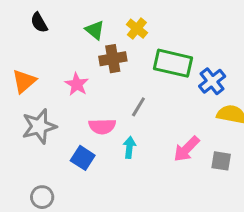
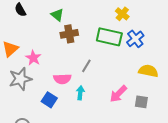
yellow cross: (137, 29) -> (122, 14), moved
blue cross: (212, 81) -> (135, 39), moved
pink star: (77, 84) -> (33, 58), moved

